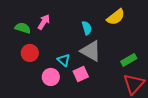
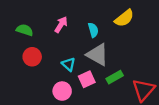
pink arrow: (44, 22) -> (61, 25), moved
green rectangle: (129, 60) -> (115, 77), moved
pink circle: (51, 77) -> (62, 91), moved

